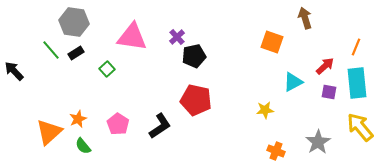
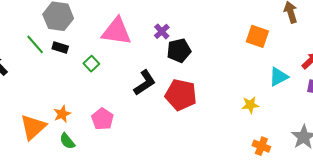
black rectangle: (76, 53) -> (60, 48), turned 49
black L-shape: (160, 126) -> (145, 83), moved

